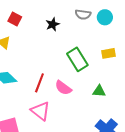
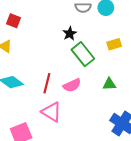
black star: (53, 24) -> (70, 34), moved
pink semicircle: (63, 88) -> (72, 85), turned -54

